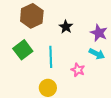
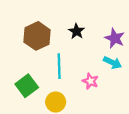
brown hexagon: (32, 16) -> (37, 36), moved
green square: (23, 50) -> (27, 86), moved

